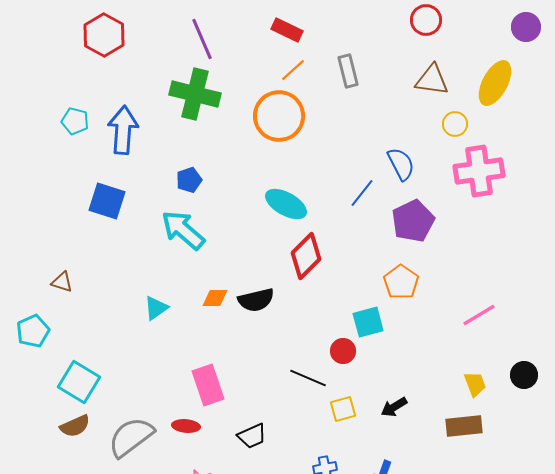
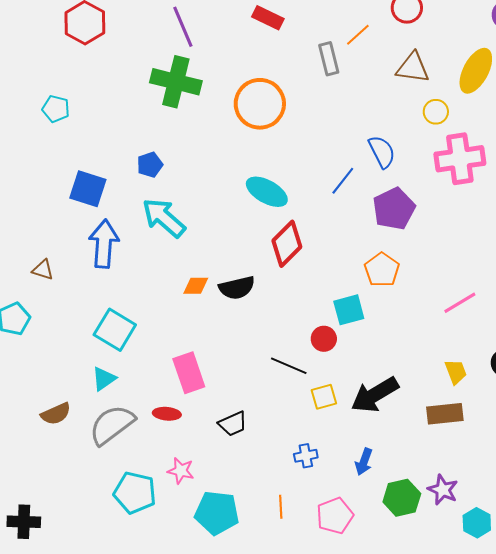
orange line: (293, 70) -> (358, 35), moved
blue arrow: (123, 130) -> (104, 244), moved
blue pentagon: (189, 180) -> (150, 165), moved
cyan triangle: (156, 308) -> (104, 379), moved
cyan square: (79, 382) -> (115, 330), moved
black arrow: (394, 407) -> (375, 395), size x1.8

